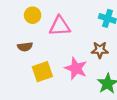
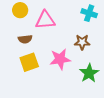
brown semicircle: (25, 47) -> (25, 39), moved
pink star: (76, 68) -> (60, 59), turned -30

